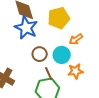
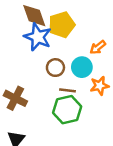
yellow pentagon: (59, 18) -> (62, 25), moved
brown line: (49, 74) -> (68, 90), turned -56

